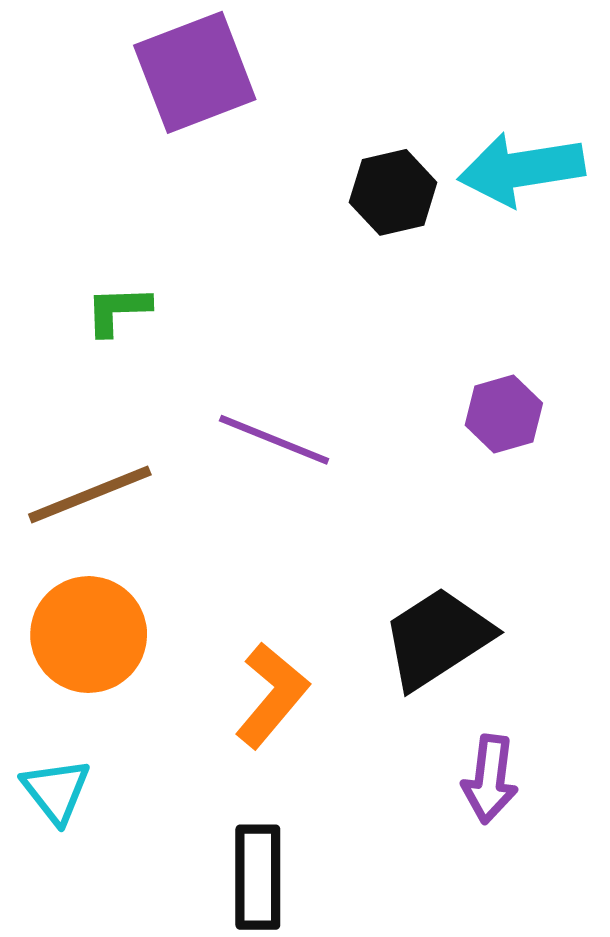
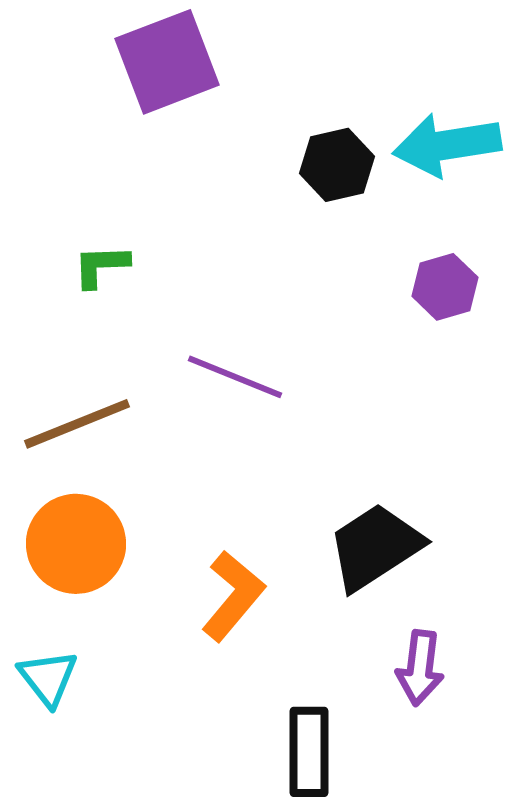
purple hexagon: (504, 414) -> (445, 287), moved
black rectangle: (258, 877) -> (309, 752), moved

